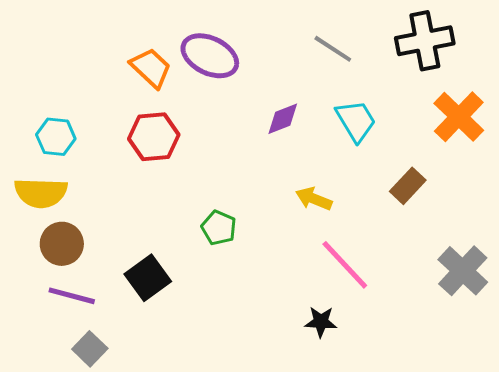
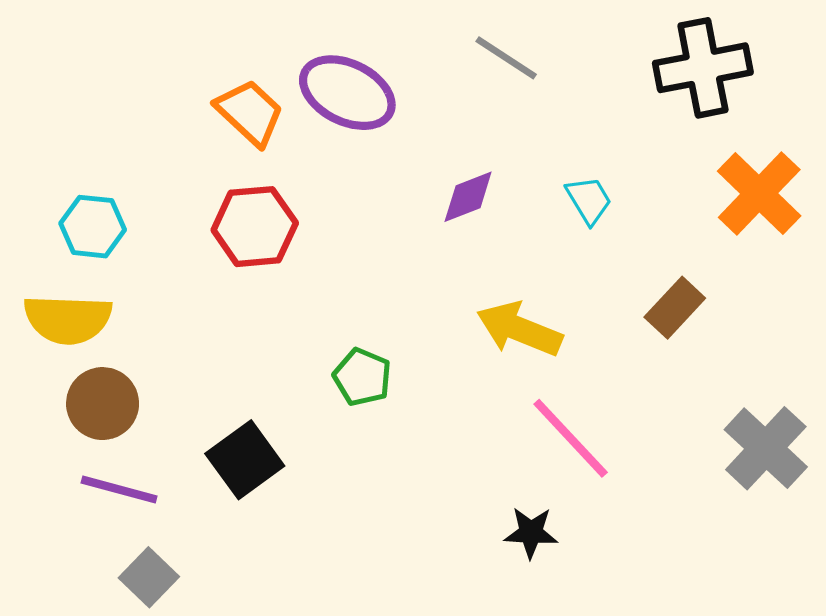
gray line: (333, 49) -> (506, 58), moved
cyan trapezoid: (356, 121) -> (589, 200), size x0.7
yellow arrow: (314, 199) -> (519, 329), size x1.4

